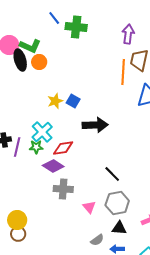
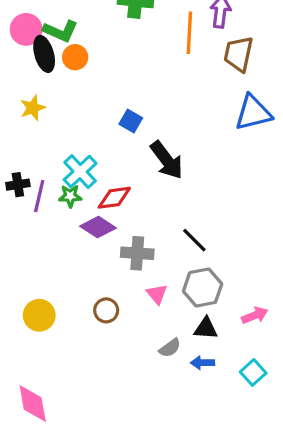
orange line: (123, 72) -> (189, 33), moved
yellow star: (55, 101) -> (33, 108), moved
black arrow: (95, 125) -> (167, 160), turned 55
gray cross: (63, 189) -> (137, 253), moved
brown circle: (18, 234) -> (106, 310), moved

